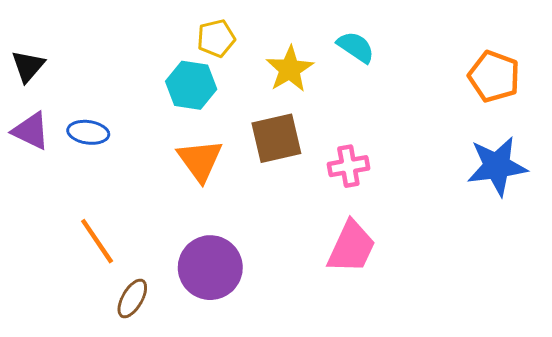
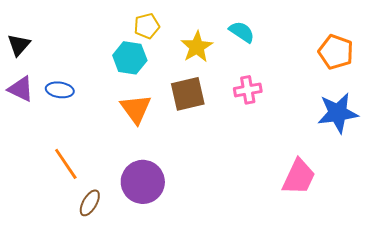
pink cross: (348, 166) -> (248, 90), moved
pink trapezoid: (351, 247) -> (299, 177), moved

